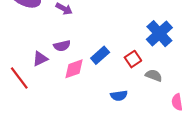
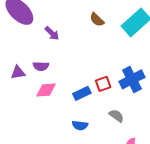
blue rectangle: (100, 55) -> (82, 93), moved
red square: (133, 59) -> (103, 84), moved

